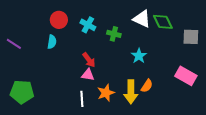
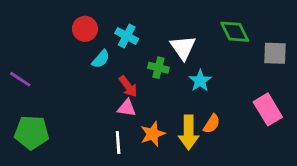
white triangle: (142, 19) -> (183, 48), moved, turned 30
green cross: (114, 34) -> (158, 68), moved
cyan semicircle: (52, 42) -> (101, 59), moved, turned 32
purple line: (14, 44) -> (20, 79), moved
pink rectangle: (186, 76) -> (268, 109), turned 30

